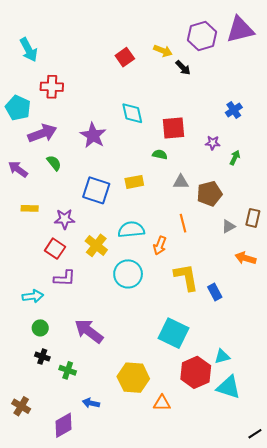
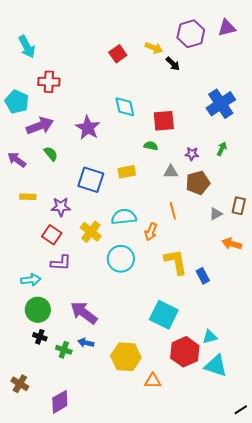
purple triangle: (240, 30) -> (227, 28), size x0.7
blue cross: (234, 110) -> (221, 104), size x1.8
purple star: (213, 143) -> (192, 154), moved
green circle: (40, 328) -> (38, 310), size x1.6
blue arrow: (91, 403) -> (86, 343), moved

